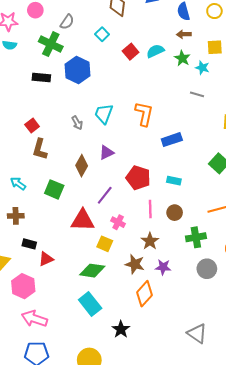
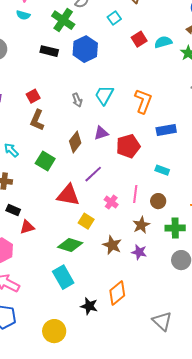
red pentagon: (138, 178) -> (128, 146), moved, turned 30
pink cross: (118, 222) -> (111, 202), moved
brown star: (150, 241) -> (141, 225), moved
orange diamond: (144, 294) -> (117, 293), moved
black star: (121, 329) -> (89, 306), turned -30

